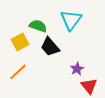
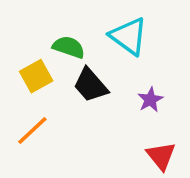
cyan triangle: (71, 20) -> (129, 36), turned -30
purple star: (77, 69) -> (150, 100), moved

